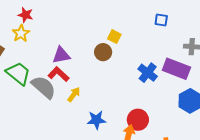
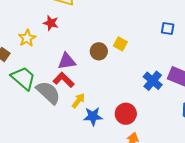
red star: (26, 15) -> (51, 23), moved
brown circle: (103, 52) -> (99, 51), moved
blue star: (96, 120) -> (93, 116), moved
red circle: (138, 120) -> (126, 114), moved

